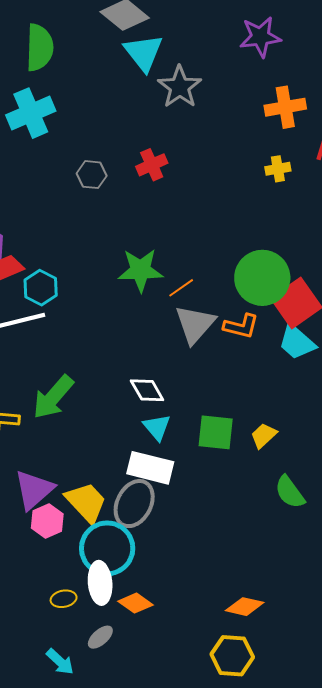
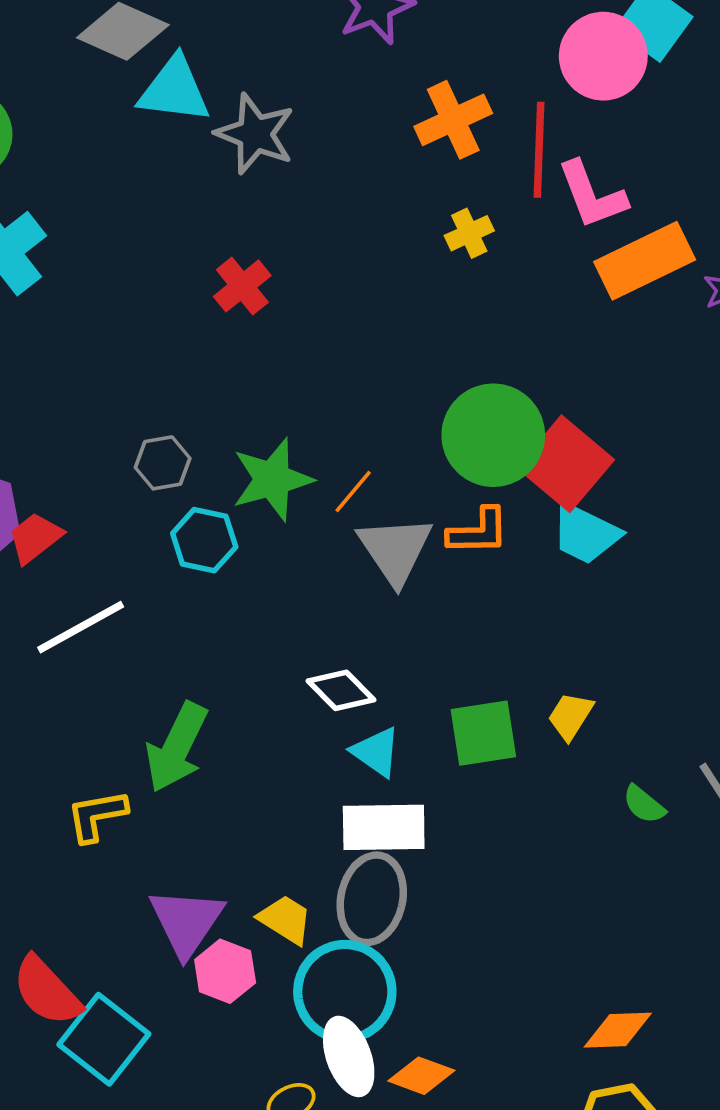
cyan triangle: (143, 53) -> (174, 90), turned -30
gray hexagon: (92, 175) -> (163, 463), moved
cyan hexagon: (41, 288) -> (204, 540), moved
green semicircle: (290, 492) -> (644, 804), size x0.7
yellow trapezoid: (86, 502) -> (285, 919), size x0.7

